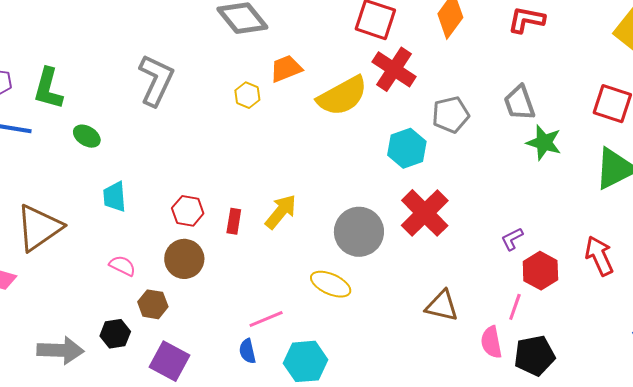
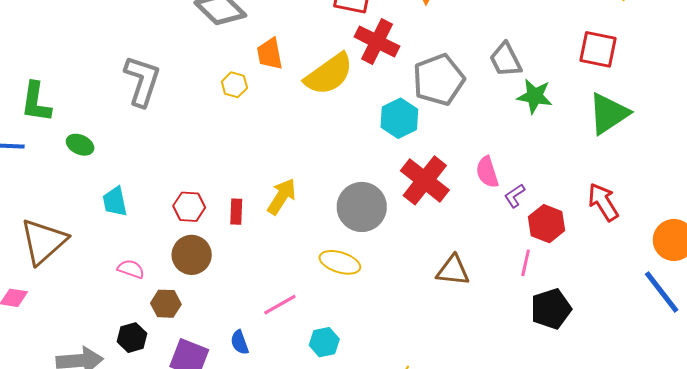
orange trapezoid: (286, 69) -> (270, 54), turned -72
gray pentagon: (451, 115) -> (439, 80), size x1.4
pink semicircle: (491, 342) -> (487, 172), moved
blue semicircle: (247, 351) -> (240, 342), moved
cyan hexagon: (306, 361) -> (324, 342), size x0.7

